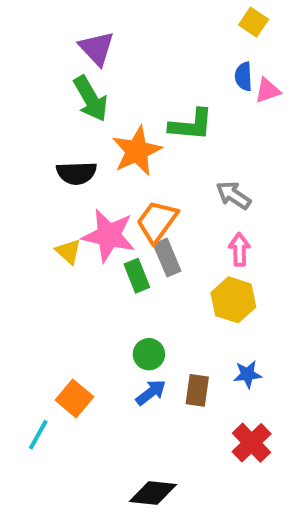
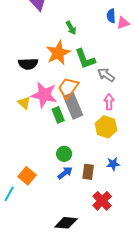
green arrow: (91, 99) -> (71, 28), moved, size x0.6
green L-shape: (191, 125) -> (85, 59), moved, turned 65
gray rectangle: (167, 258) -> (73, 106), size x1.4
red cross: (252, 443) -> (102, 201), moved

